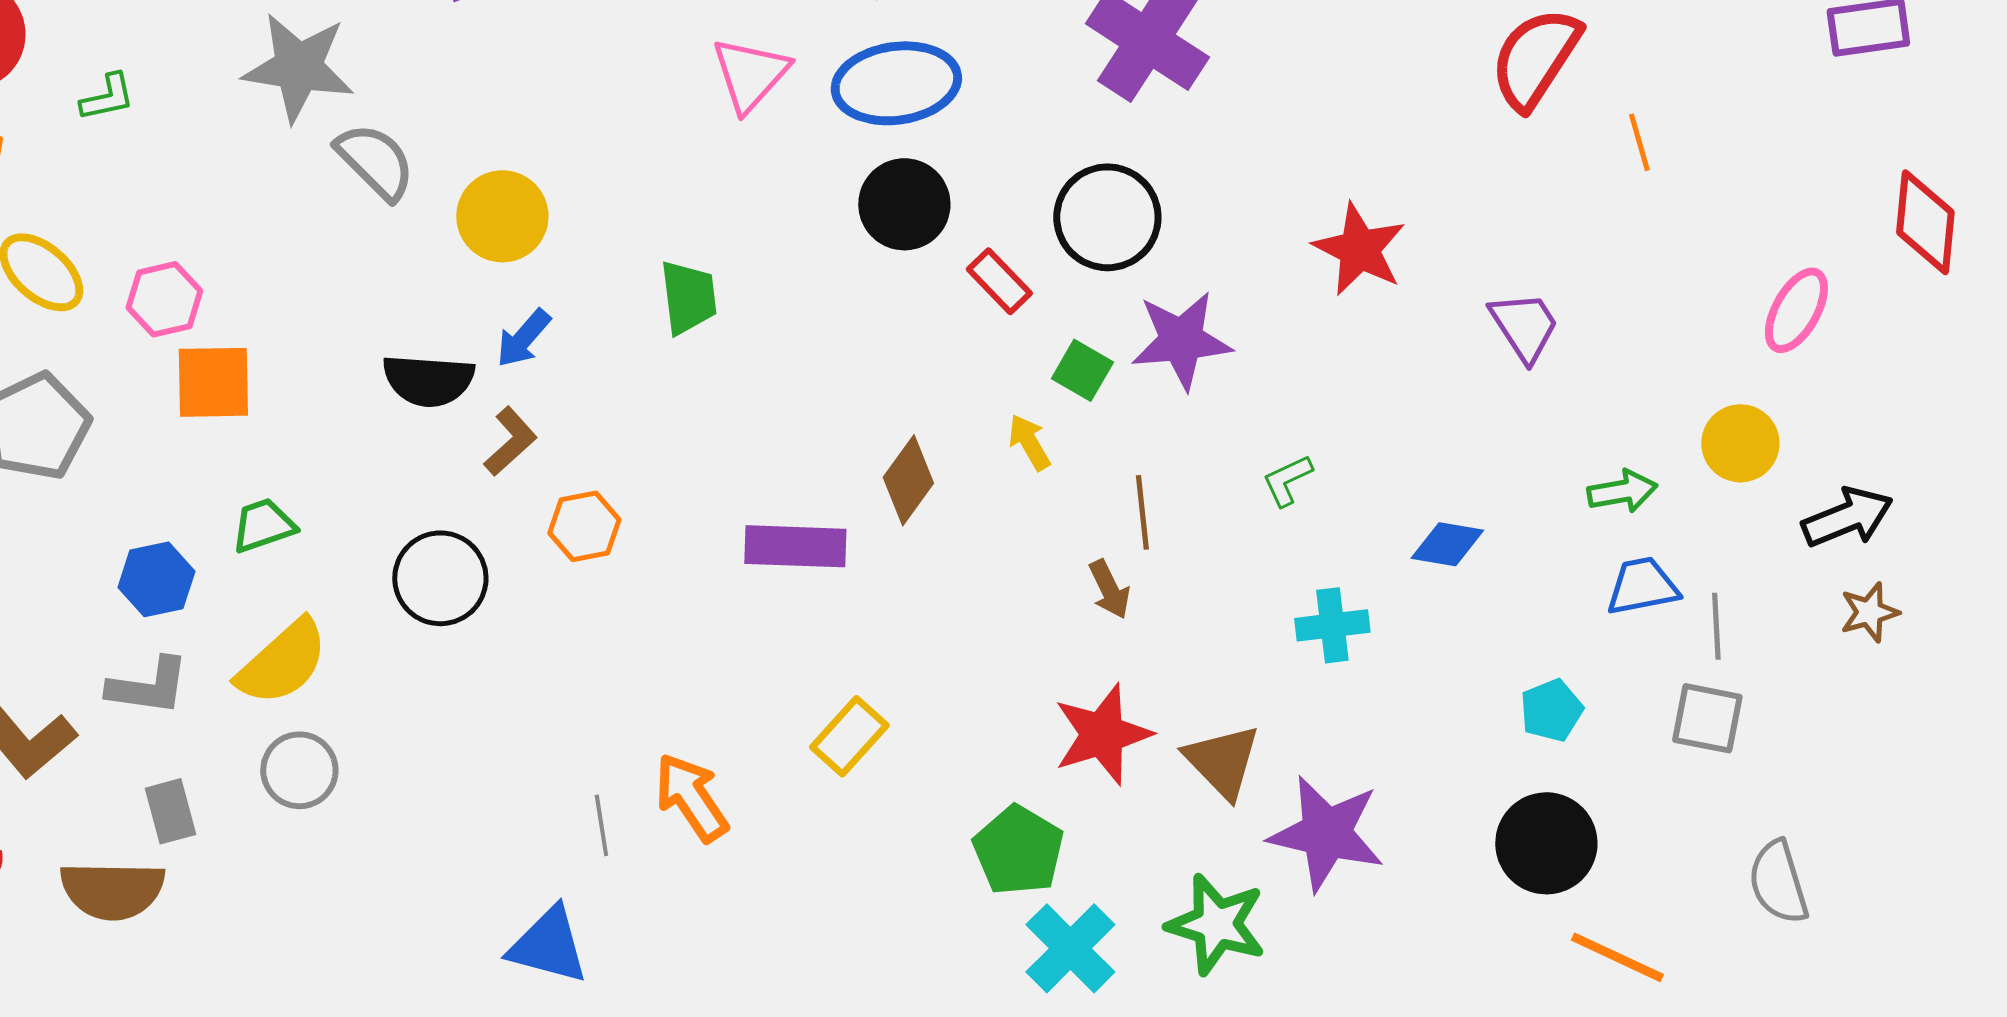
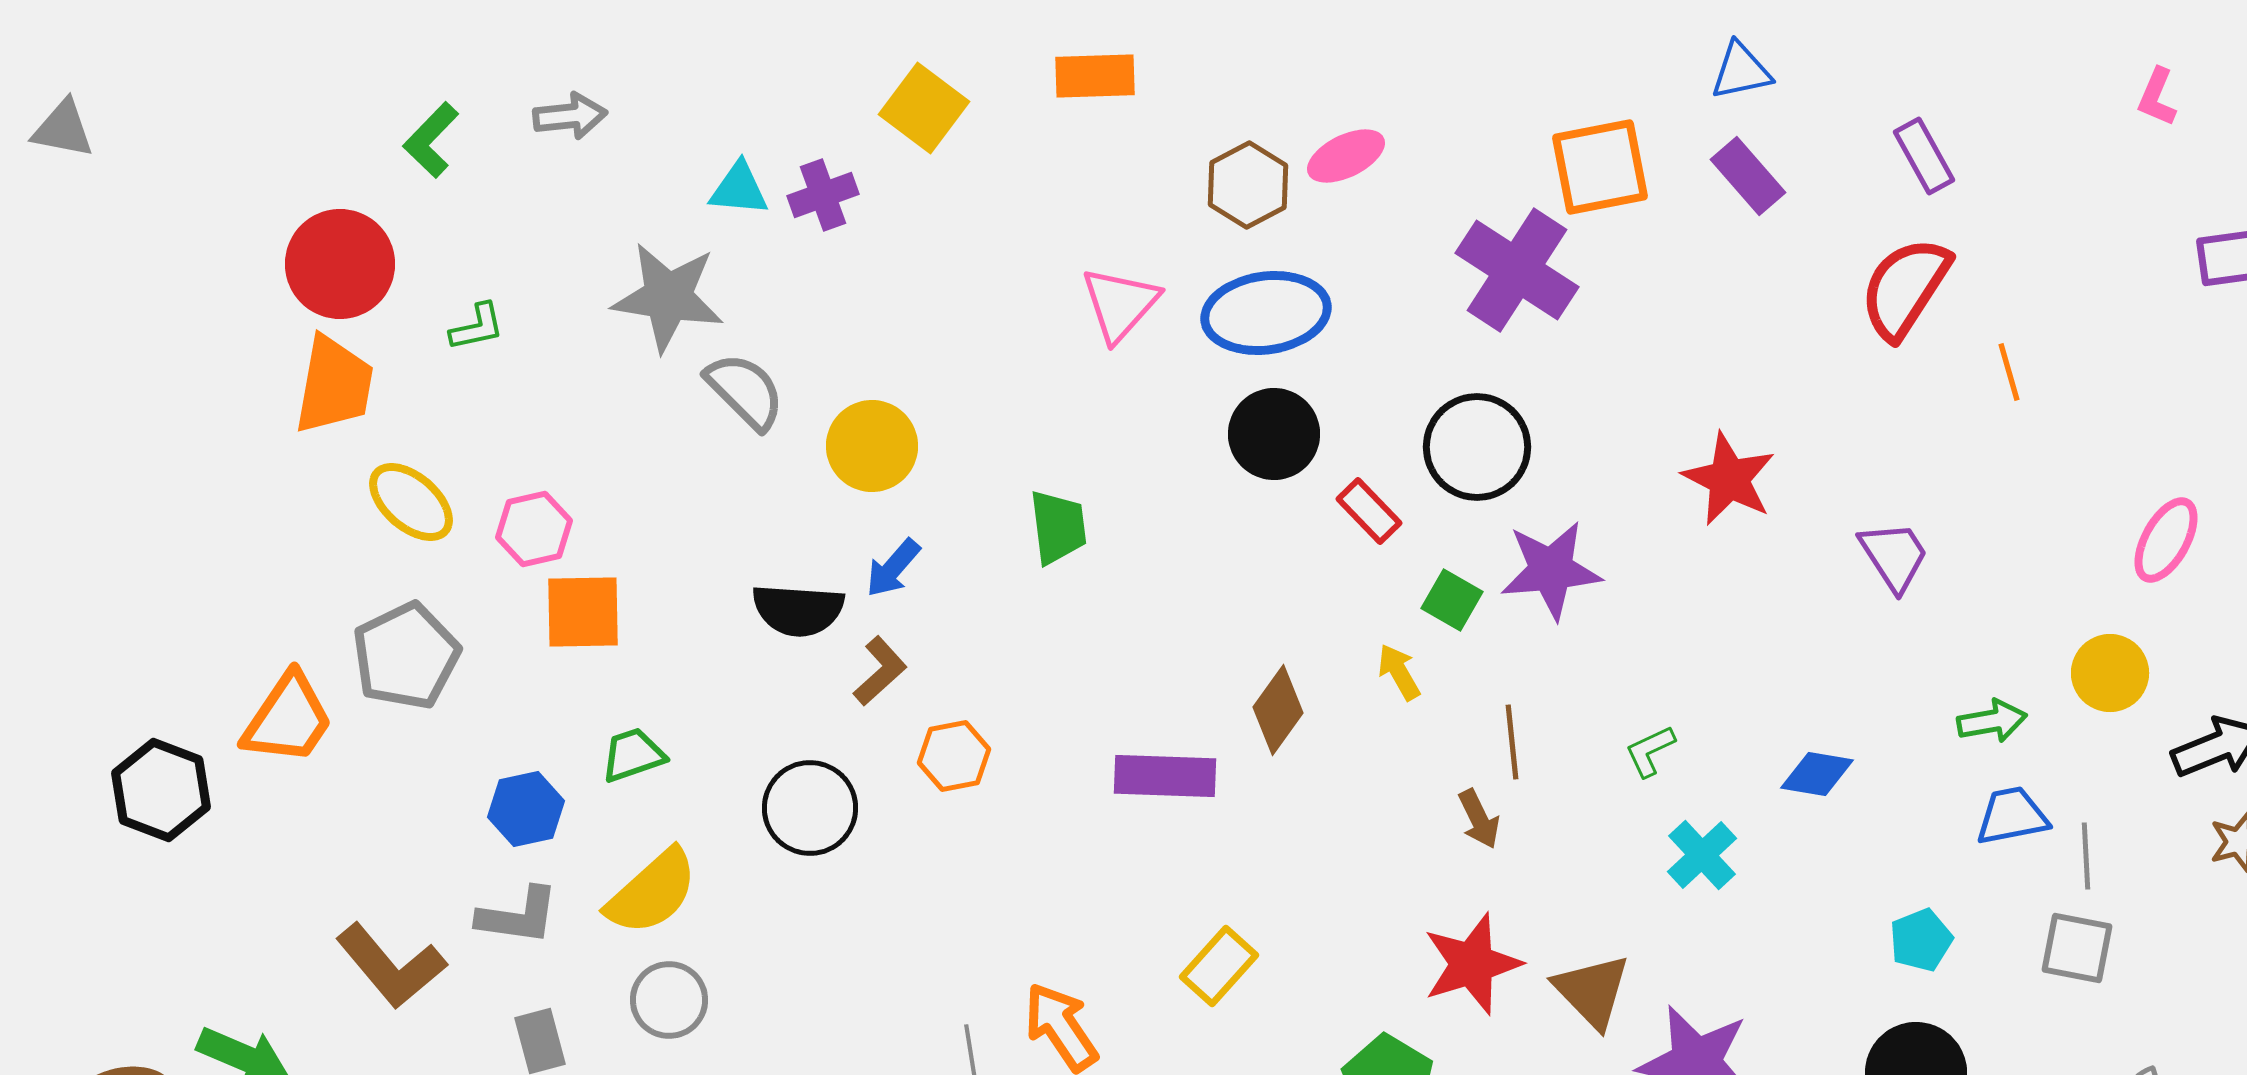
green L-shape: (1287, 480) -> (1650, 751), moved
cyan cross: (1332, 625) -> (1702, 855), turned -36

